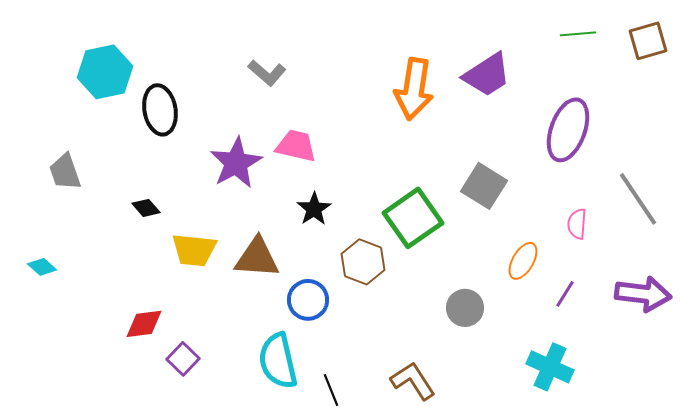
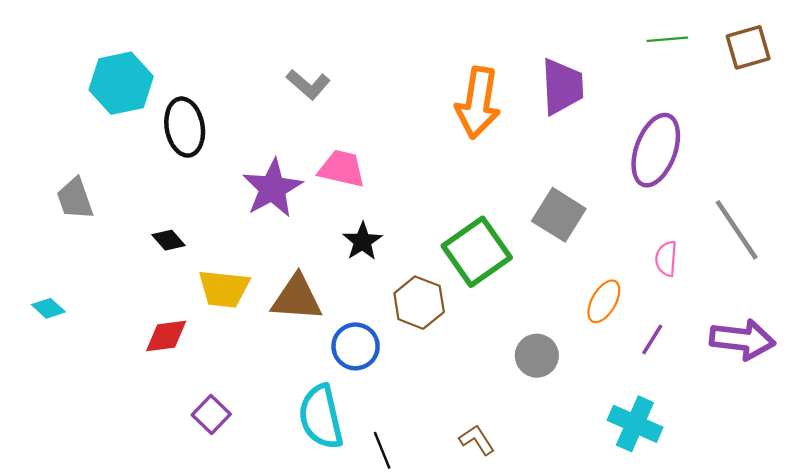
purple trapezoid: (487, 75) -> (562, 87), turned -60
red diamond: (144, 324) -> (166, 336), moved
brown L-shape: (413, 381) -> (477, 440), size x0.7

